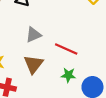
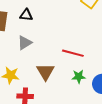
gray triangle: (33, 35) -> (25, 43), moved

